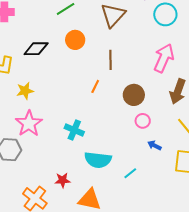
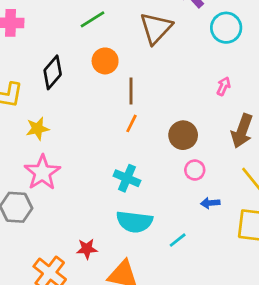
black diamond: (36, 49) -> (53, 72), turned -50
pink arrow: (164, 58) -> (224, 86), size x0.5
brown line: (110, 60) -> (131, 91), moved
cyan cross: (74, 130) -> (127, 178), moved
blue arrow: (154, 145) -> (210, 203), turned -32

